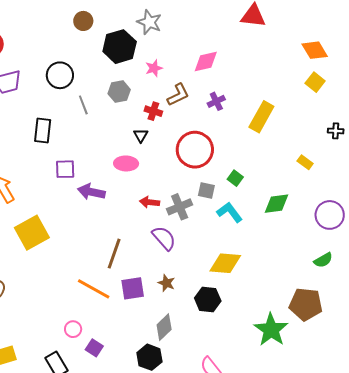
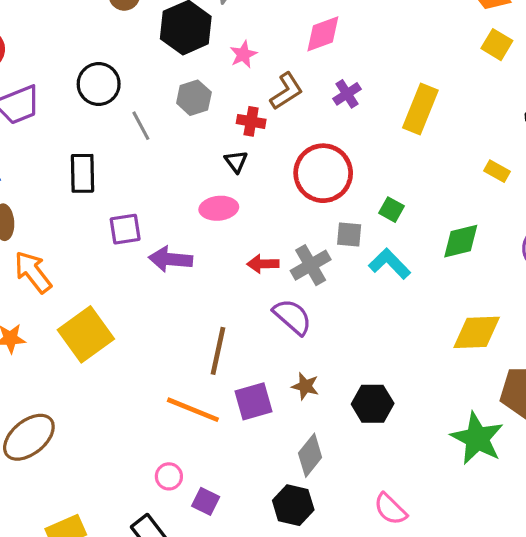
yellow diamond: (225, 263) -> (477, 332), moved

